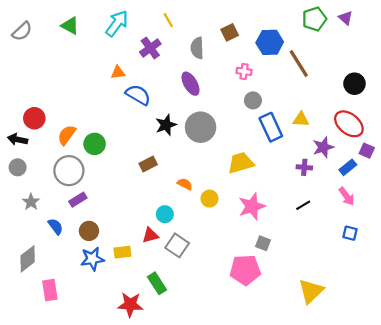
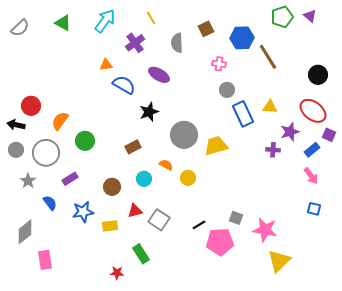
purple ellipse: (190, 84) -> (159, 75), moved, turned -30
gray circle: (201, 127) -> (184, 135), moved
green circle: (95, 144) -> (85, 141), moved
gray circle: (69, 171) -> (46, 153), moved
black line: (303, 205) -> (199, 225), moved
pink star: (252, 206) -> (265, 230), moved, turned 30
cyan circle: (165, 214) -> (144, 179), moved
brown circle: (89, 231) -> (112, 187), moved
blue star: (92, 259) -> (83, 212), moved
red star: (130, 305) -> (117, 273), size x0.6

